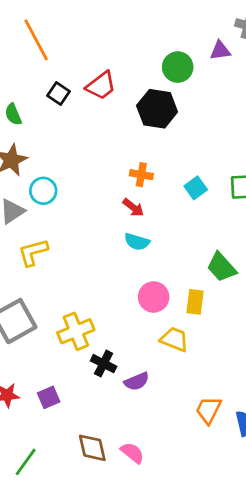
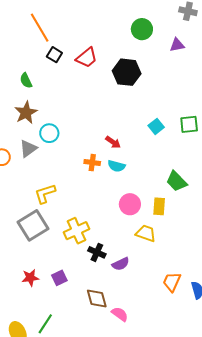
purple triangle: (220, 51) -> (177, 45), moved
green circle: (178, 67) -> (142, 29), moved
black square: (58, 94) -> (54, 55), moved
orange cross: (141, 175) -> (92, 163), moved
yellow L-shape: (33, 252) -> (45, 194), moved
brown diamond: (92, 448) -> (97, 299), moved

